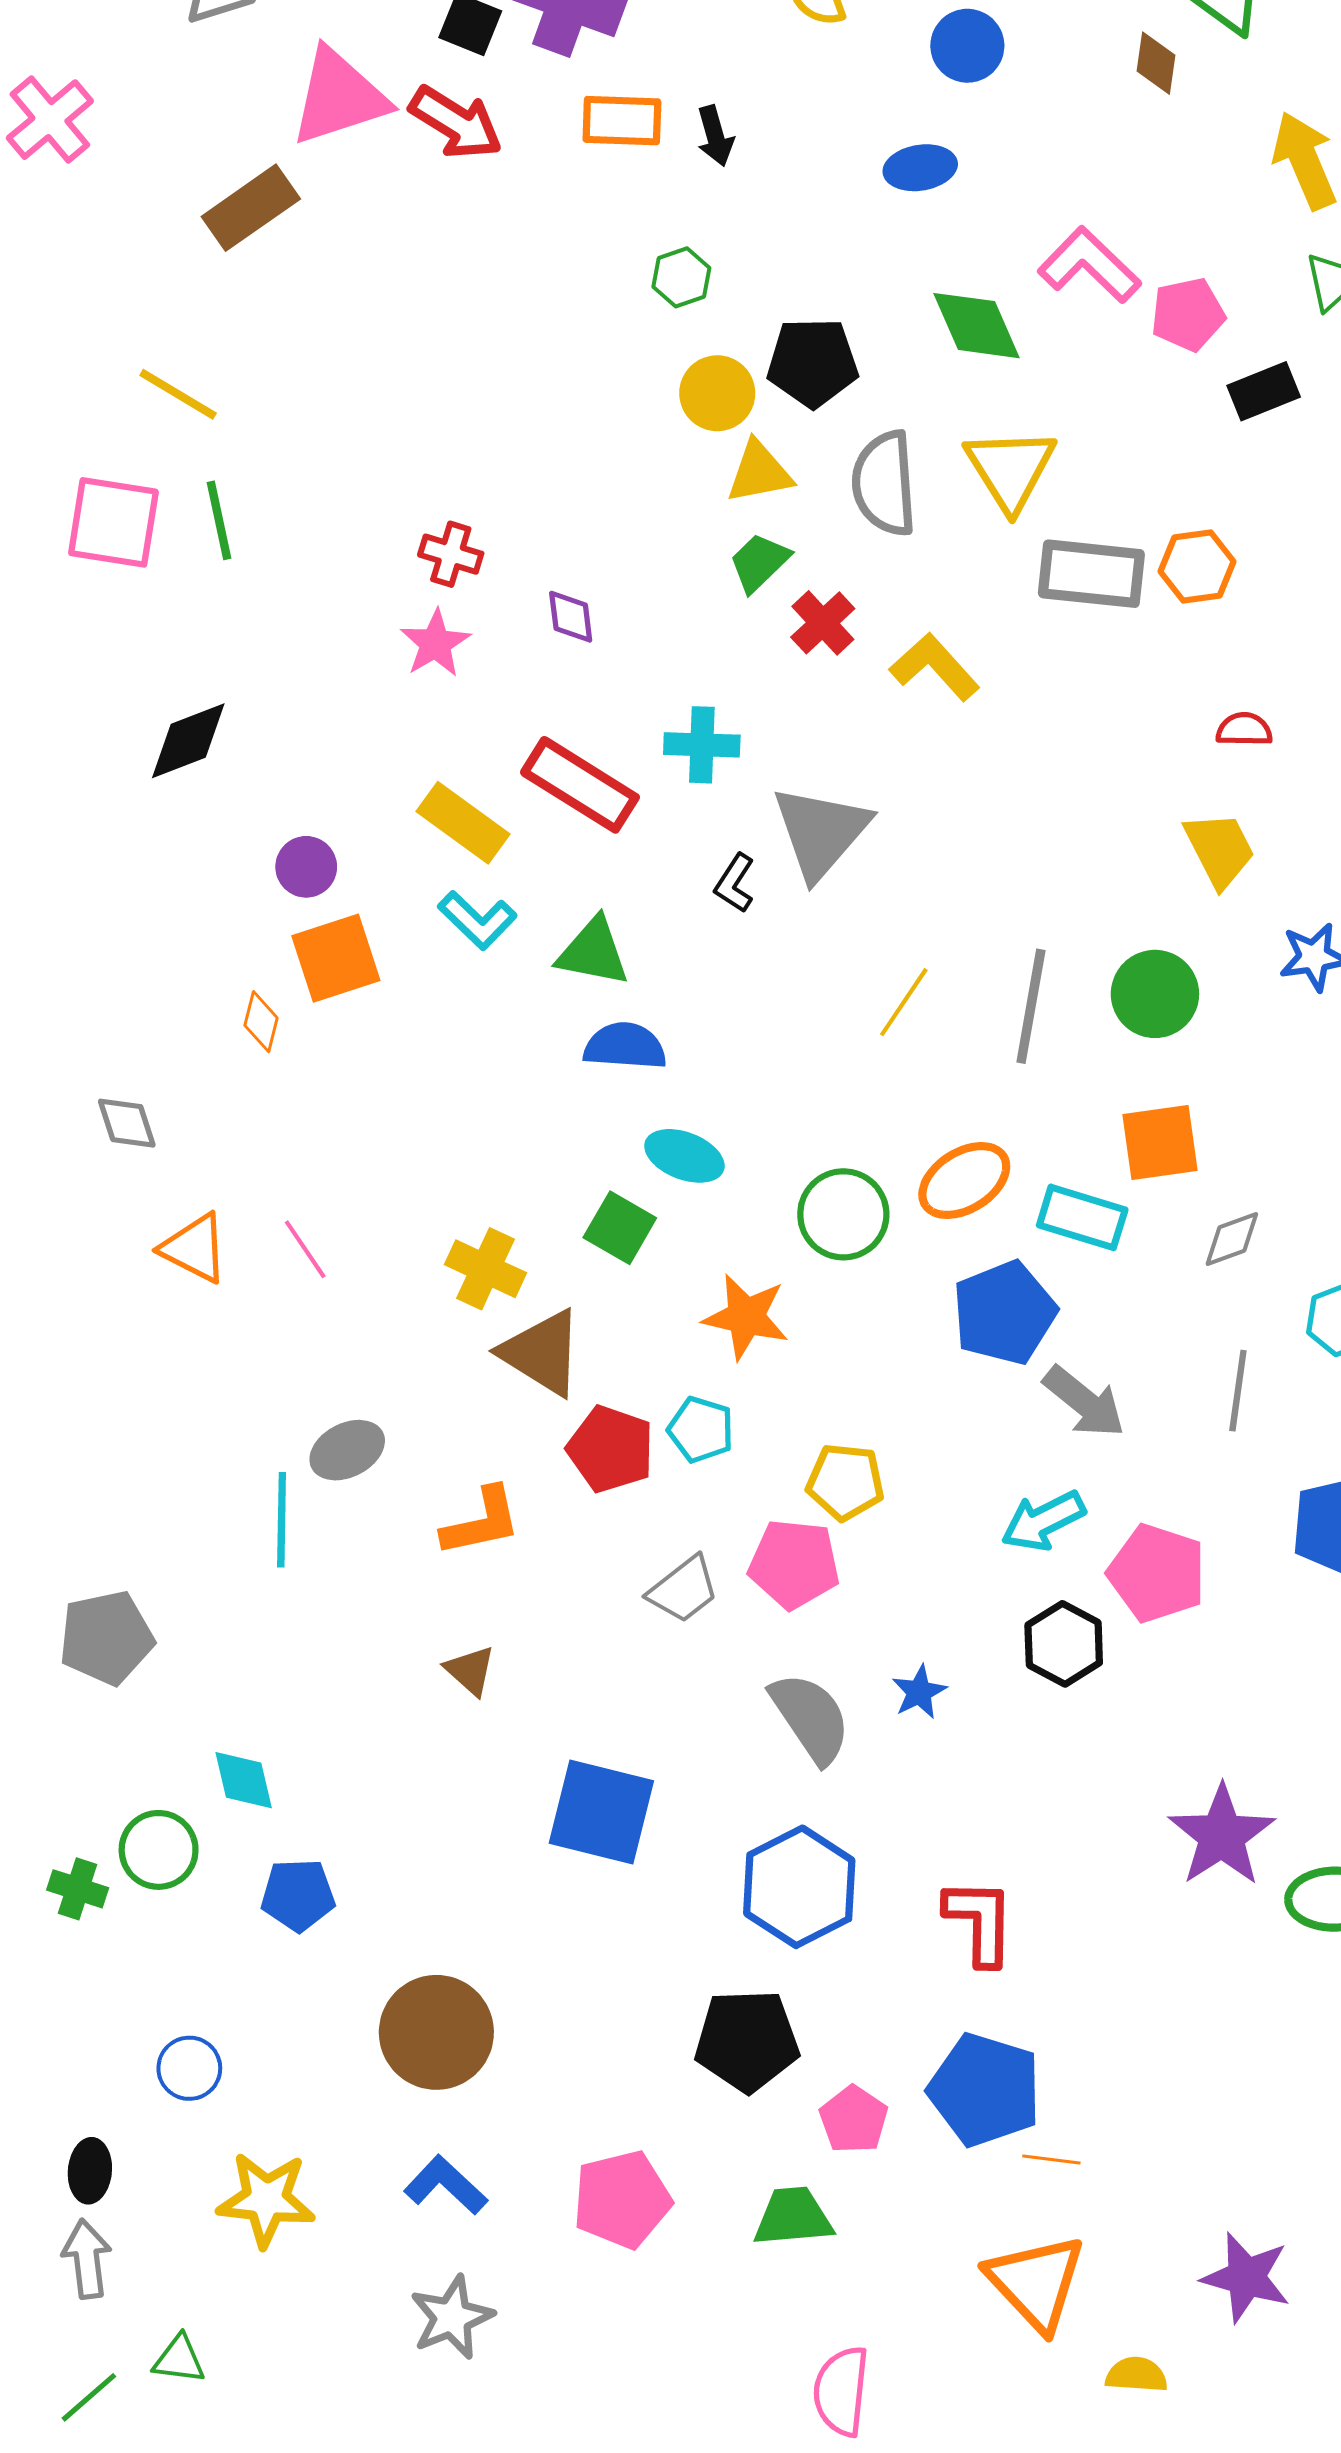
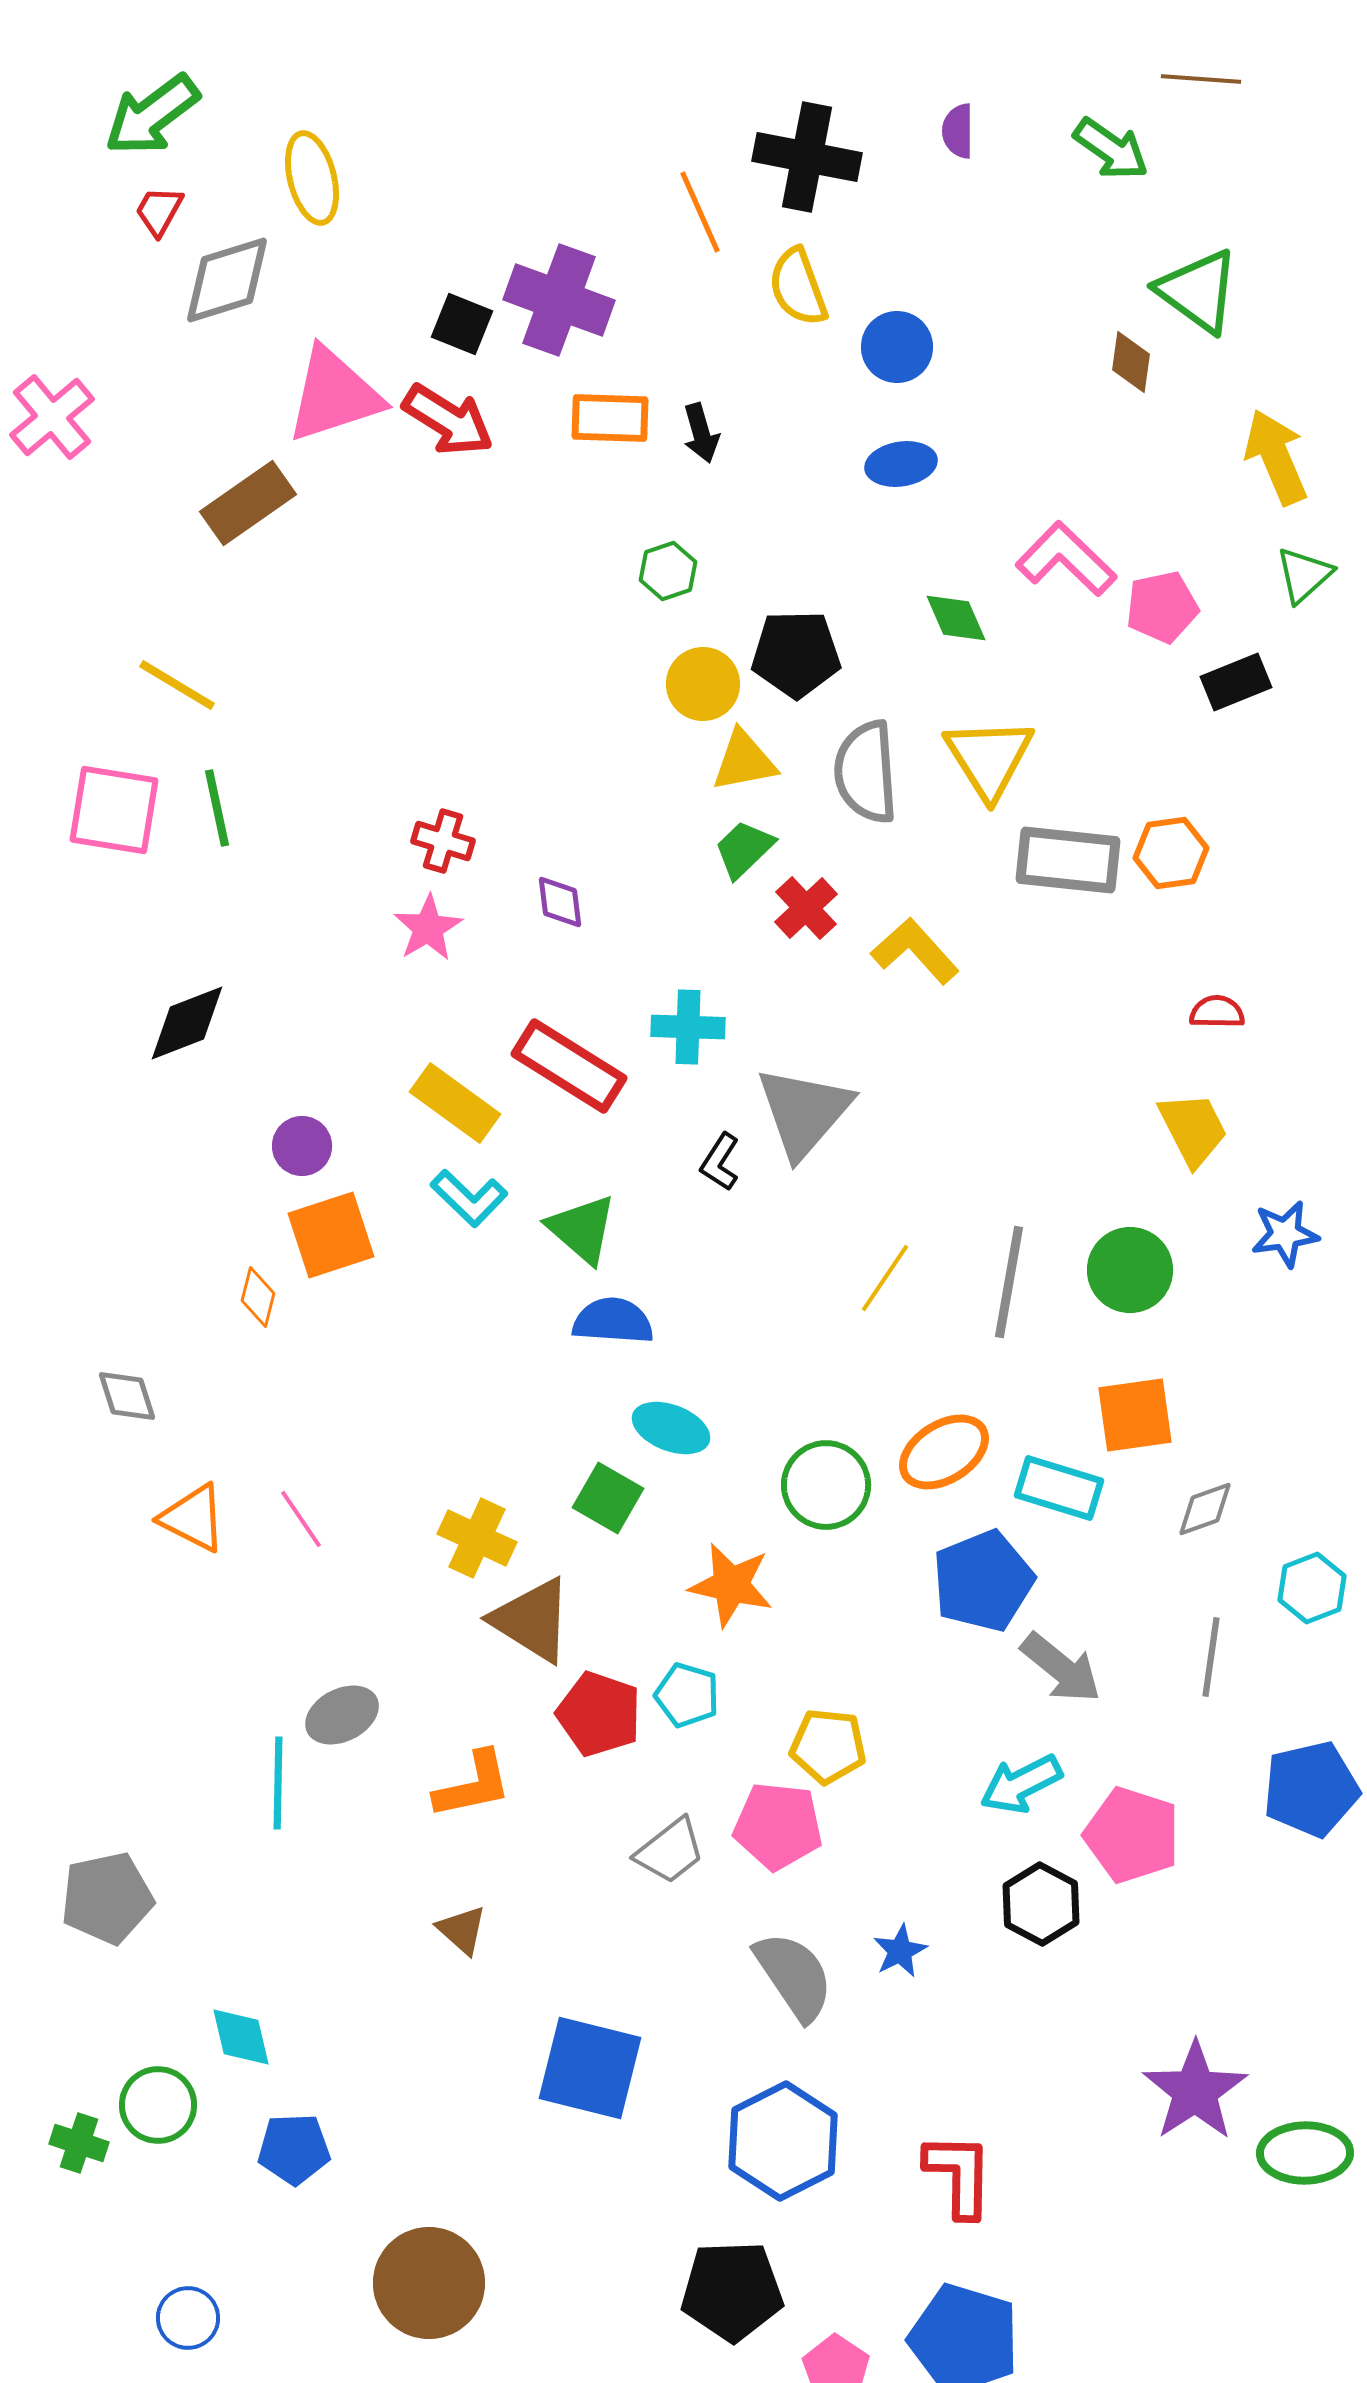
blue circle: (967, 46) -> (897, 347), moved
green diamond: (977, 326) -> (956, 618), size x0.7
green triangle: (593, 952) -> (582, 1229), turned 30

